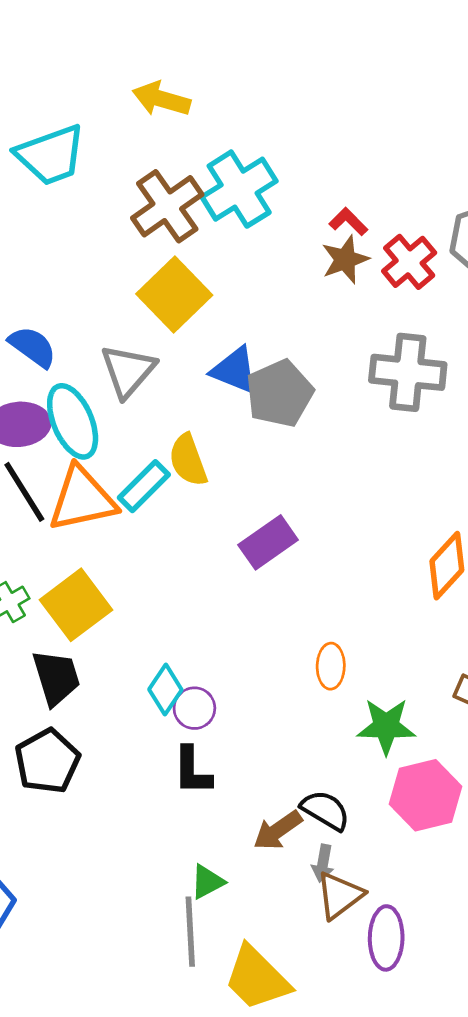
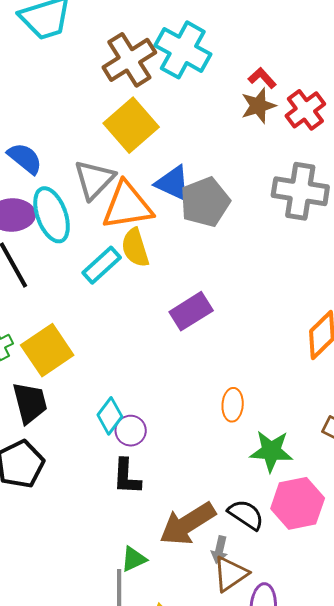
cyan cross: (239, 189) -> (183, 50), turned -32
orange triangle: (82, 499) -> (127, 206), moved
black semicircle: (325, 810) -> (246, 515), moved
brown arrow: (278, 830) -> (187, 524), size x1.5

